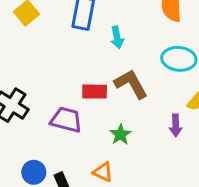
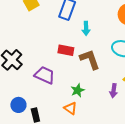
red rectangle: (95, 92) -> (66, 50), moved
orange triangle: (103, 172) -> (70, 108), moved

